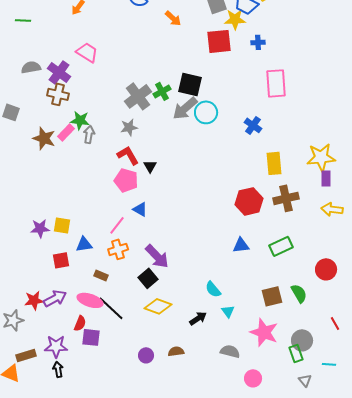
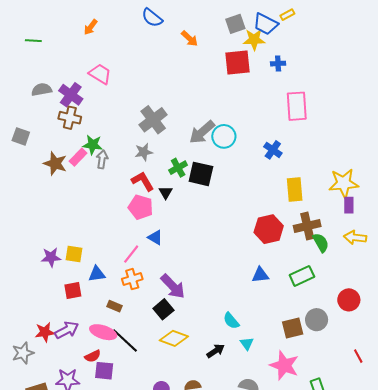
black square: (190, 84) -> (201, 174), moved
green cross: (162, 91) -> (178, 168), moved
green semicircle: (299, 293) -> (321, 243), moved
red semicircle: (80, 323) -> (93, 356), turned 42
gray circle: (302, 340) -> (317, 320), moved

